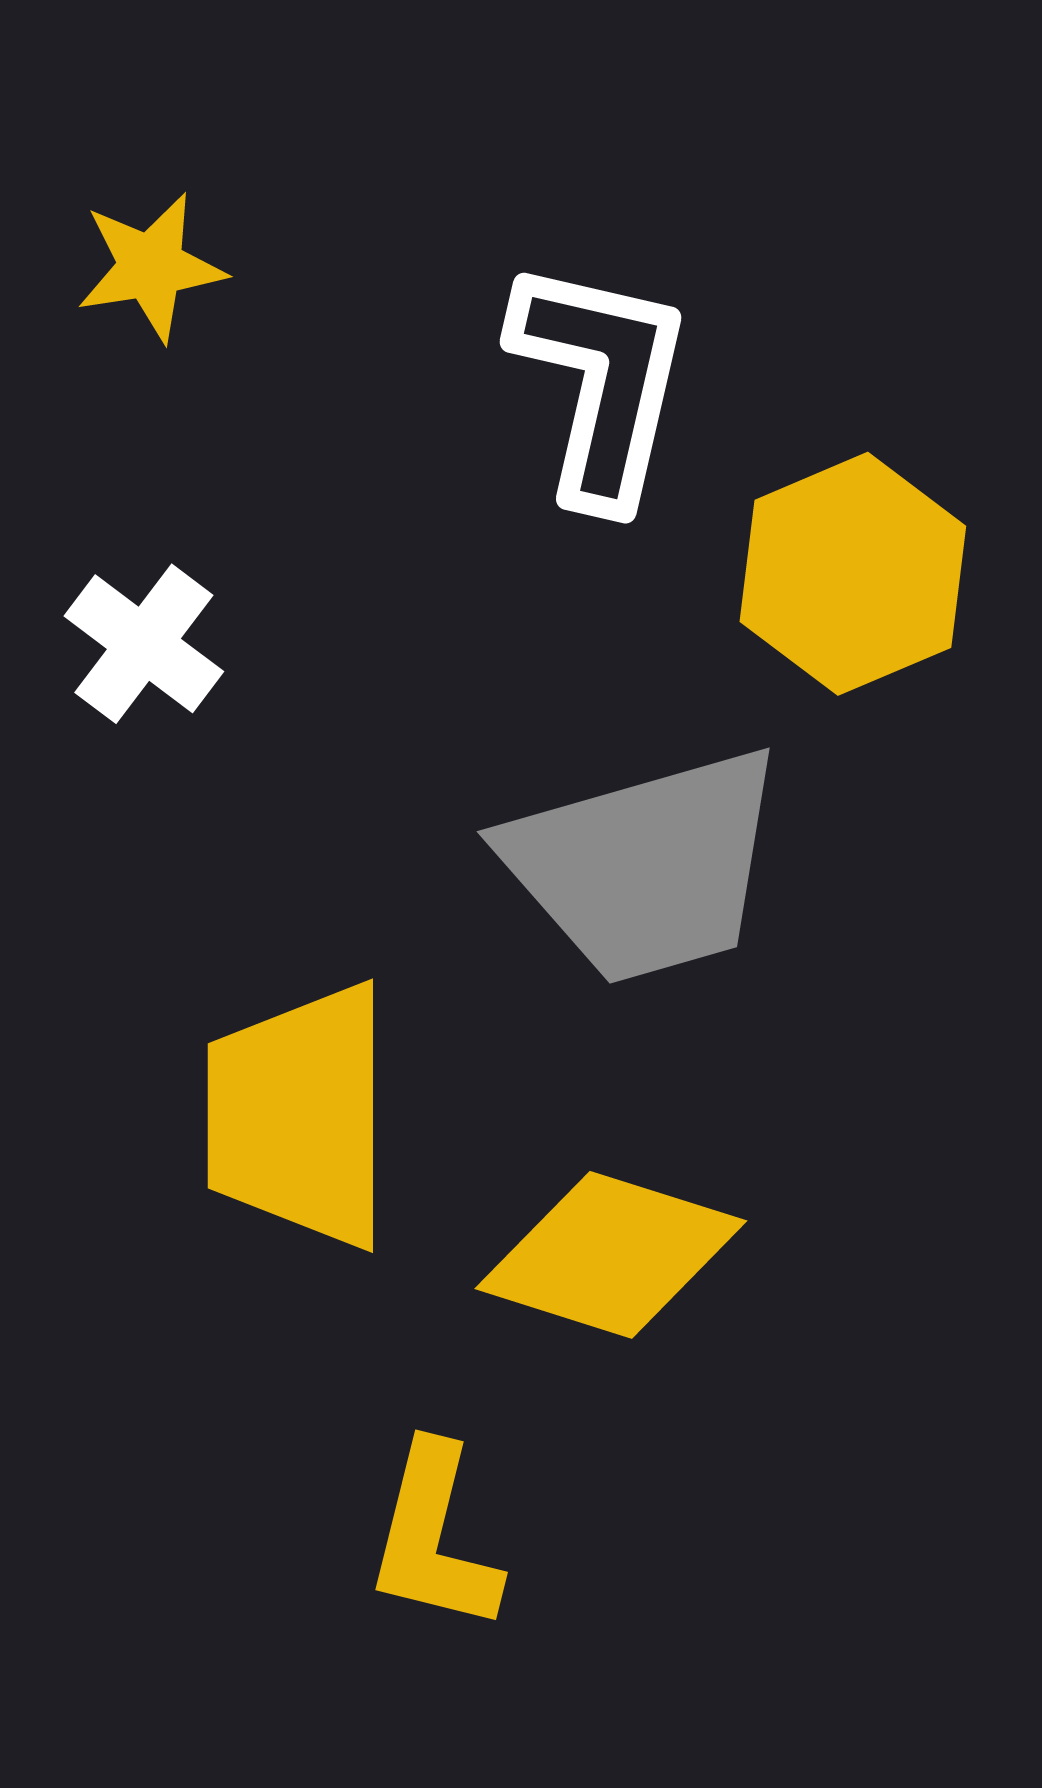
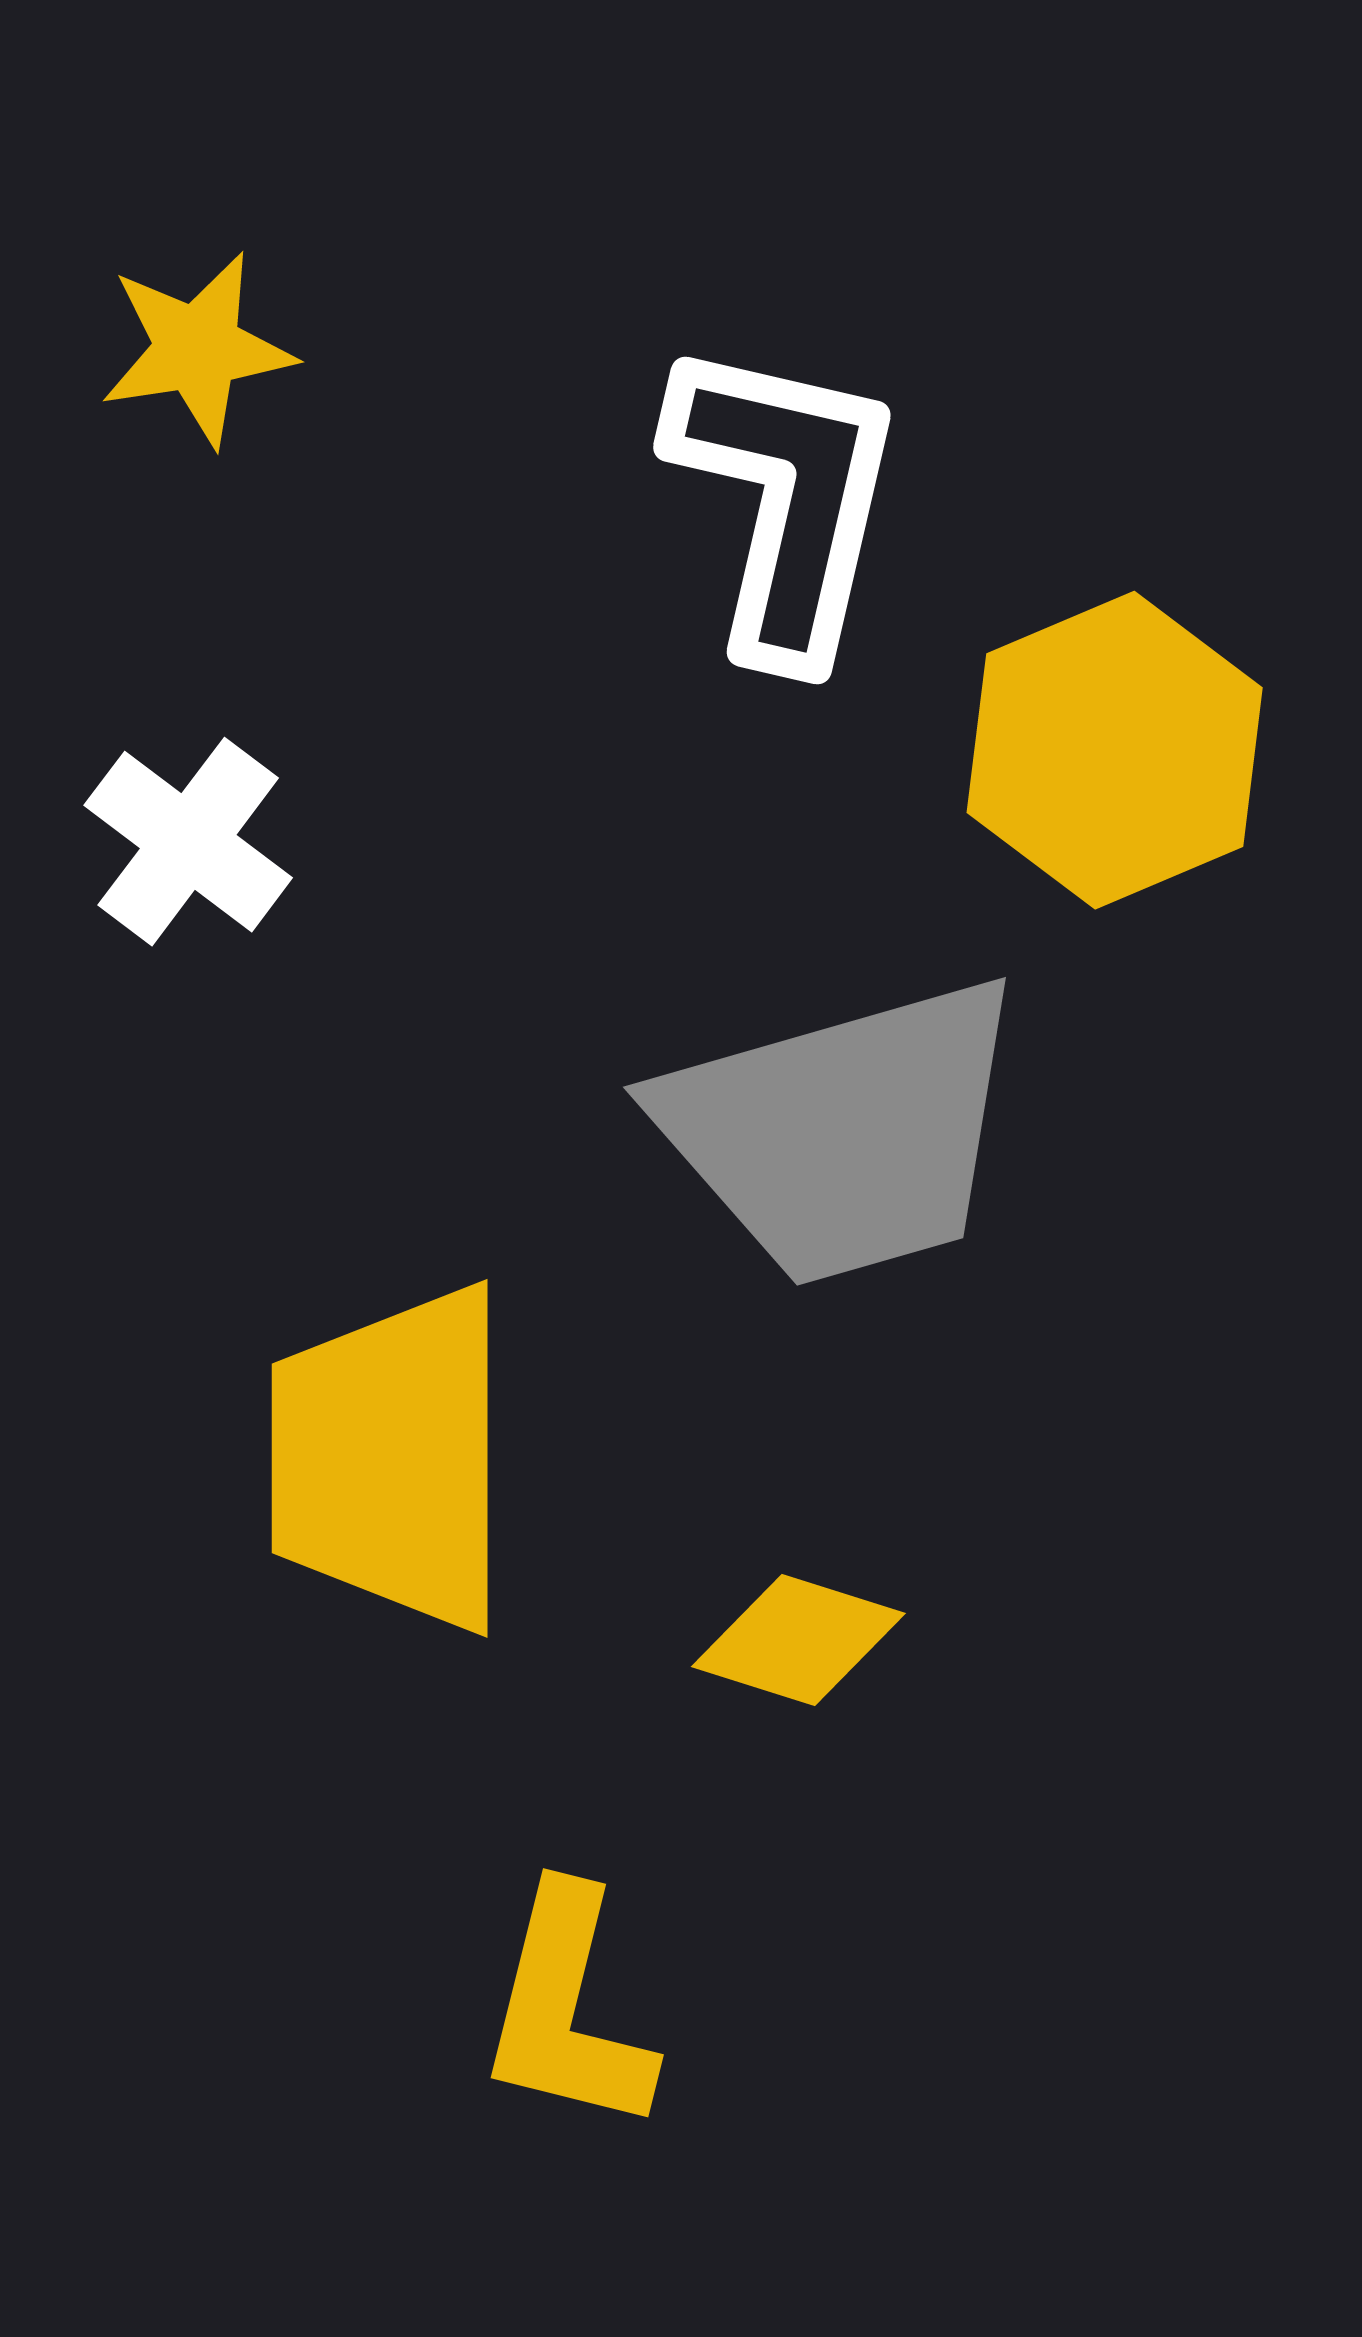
yellow diamond: (611, 1255) -> (798, 1640), size x0.6

